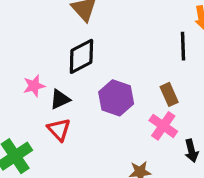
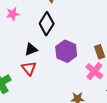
black diamond: (81, 56) -> (47, 24), turned -35
pink star: (34, 86) -> (13, 14), moved

